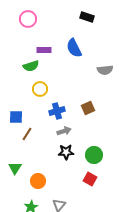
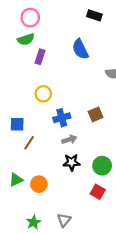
purple rectangle: (44, 50) -> (40, 57), moved, turned -72
green semicircle: (31, 66) -> (26, 39), moved
green triangle: (15, 168) -> (16, 180), turned 32
orange circle: (38, 181) -> (39, 184), moved

